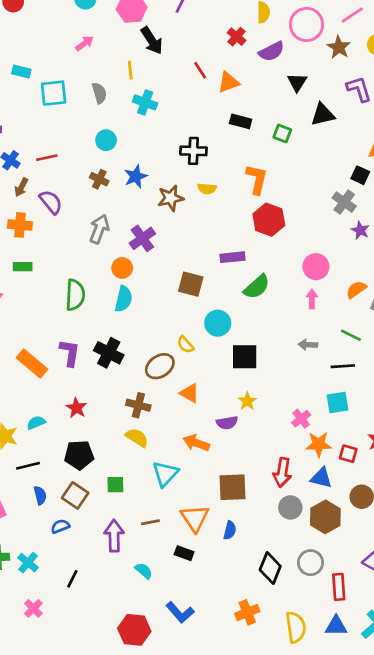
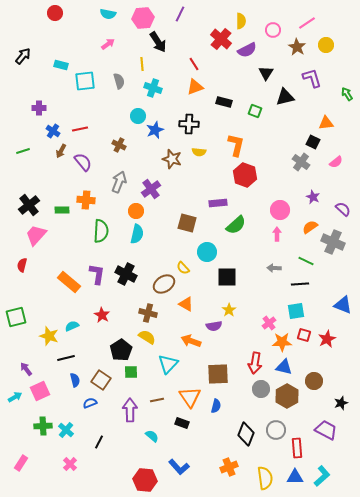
pink circle: (306, 24) -> (273, 30), size x0.6
red cross: (237, 37) -> (221, 39), size x1.5
orange triangle: (228, 82) -> (195, 87), moved
cyan circle: (106, 140) -> (138, 116), moved
blue star: (136, 176) -> (155, 130), moved
brown star: (171, 198) -> (172, 159), turned 30
orange cross: (20, 225) -> (86, 200), moved
purple star: (360, 230) -> (313, 197), moved
red square: (348, 454) -> (304, 335), moved
black pentagon: (79, 455) -> (121, 350), moved, turned -30

